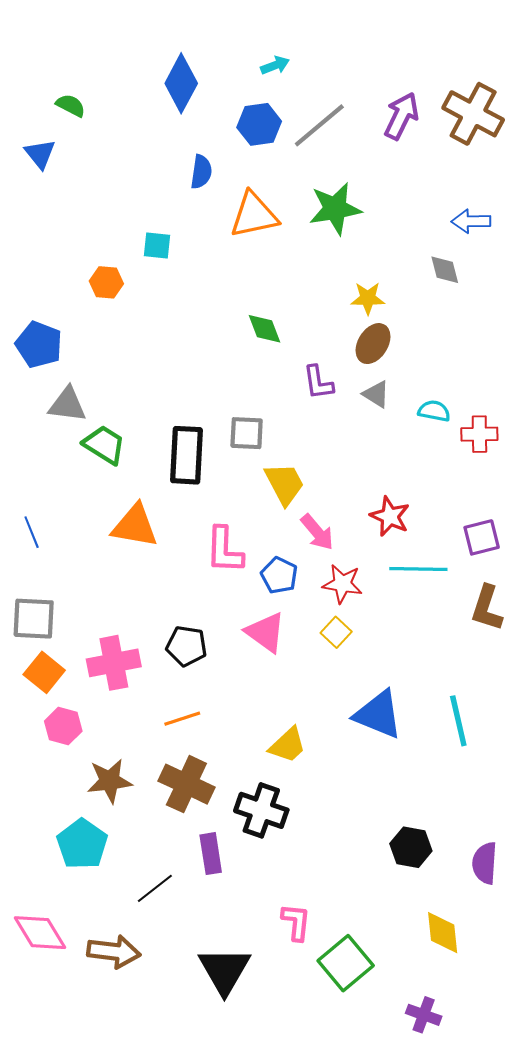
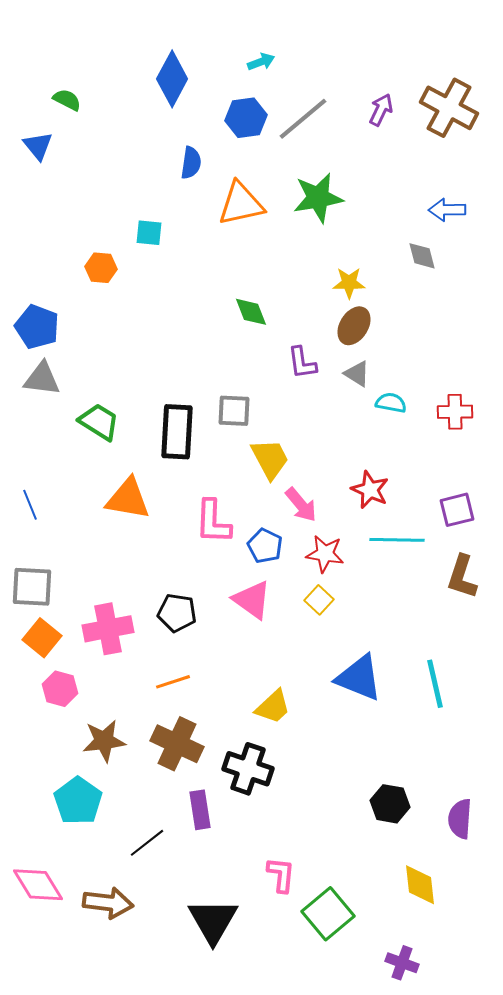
purple arrow: (401, 116) -> (381, 110), size x0.7
gray triangle: (67, 405) -> (42, 379), moved
cyan semicircle: (434, 411) -> (391, 403), moved

